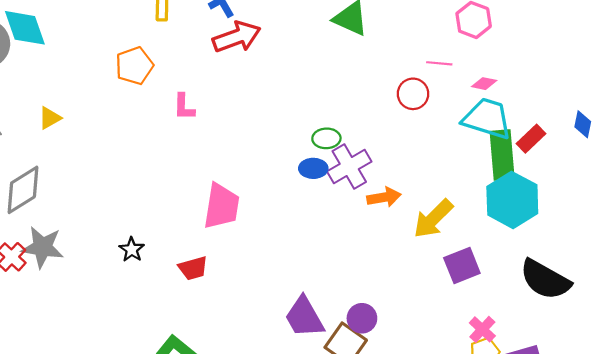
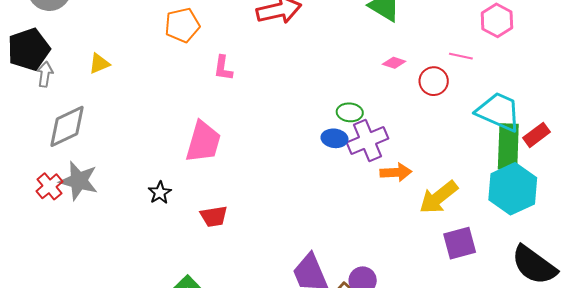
pink diamond: (484, 84) -> (394, 63), moved
pink trapezoid: (222, 206) -> (203, 142), moved

